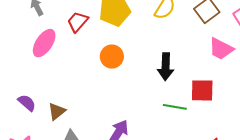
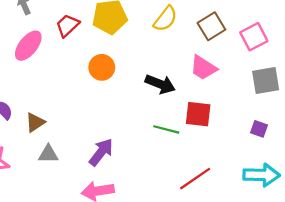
pink trapezoid: (221, 49) -> (203, 68), moved
black arrow: (166, 67) -> (160, 84), turned -76

